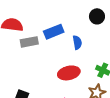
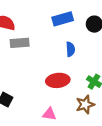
blue rectangle: (54, 32) -> (63, 19), moved

